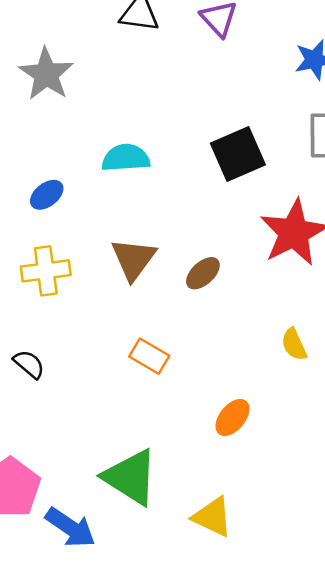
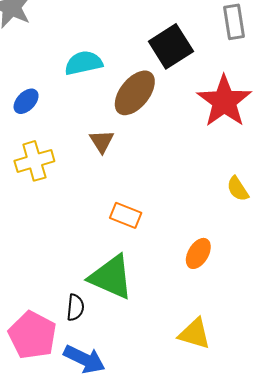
brown triangle: (133, 259) -> (102, 141), size x0.7
brown ellipse: (203, 273) -> (135, 93), moved, size x1.6
black semicircle: (29, 364) -> (75, 307), moved, turned 64
green triangle: (131, 477) -> (111, 277), moved

